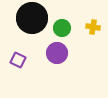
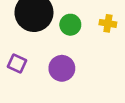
purple circle: (57, 53) -> (62, 68), moved

